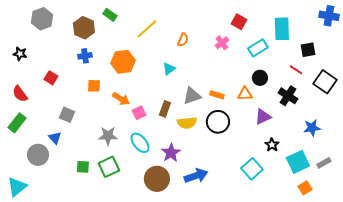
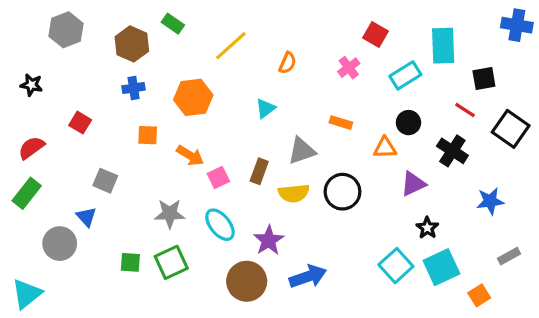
red semicircle: (20, 94) -> (31, 148), turned 90
orange rectangle: (217, 95) -> (341, 123), moved
cyan square: (298, 162) -> (441, 267), moved

